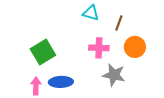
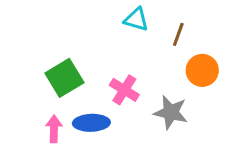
pink cross: (99, 48) -> (124, 90), moved, turned 30

